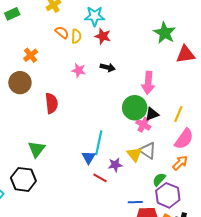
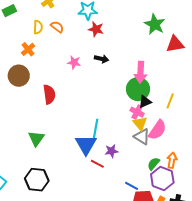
yellow semicircle: (76, 36) -> (38, 27), moved
green circle: (135, 108) -> (138, 89), moved
pink semicircle: (184, 139) -> (158, 130), moved
yellow triangle: (134, 154) -> (140, 123), moved
blue triangle: (89, 157) -> (86, 145), size x1.6
orange arrow: (180, 163) -> (172, 160), moved, turned -35
black hexagon: (23, 179) -> (37, 180), moved
blue line: (135, 202) -> (132, 186), turned 32

